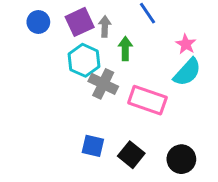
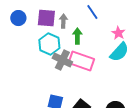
purple square: (80, 22) -> (46, 18), turned 30
pink rectangle: (147, 100) -> (81, 61), moved

